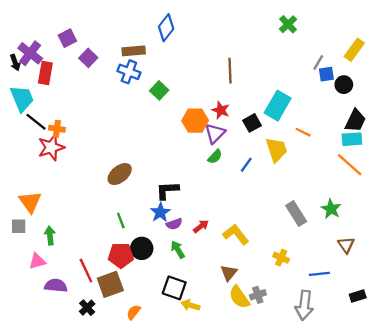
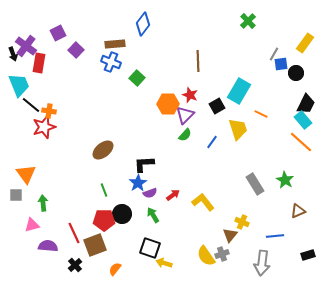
cyan rectangle: (352, 139) -> (303, 120), turned 54
brown triangle: (346, 245) -> (298, 211), turned 42
brown triangle: (229, 273) -> (230, 235), moved

